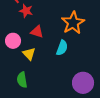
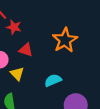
cyan semicircle: (62, 48) -> (53, 80), moved, turned -133

